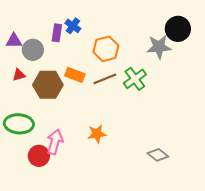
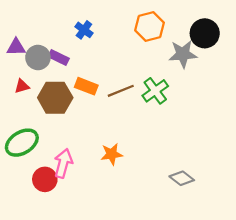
purple rectangle: (57, 33) -> (59, 57), moved, turned -72
orange hexagon: (106, 49) -> (149, 26), moved
green ellipse: (19, 124) -> (22, 143), turned -36

